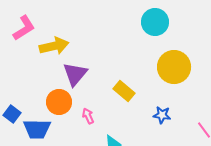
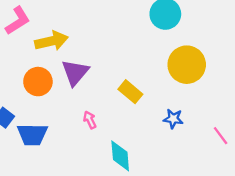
orange circle: (59, 102) -> (38, 82), moved

